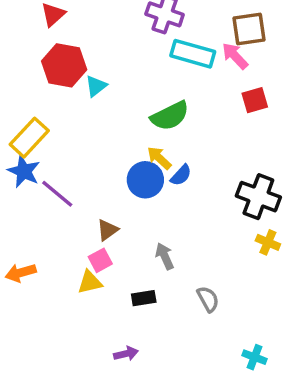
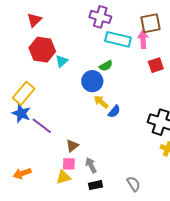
pink arrow: (235, 56) -> (143, 40), turned 42
green semicircle: (170, 116) -> (106, 66), moved, size x0.6
blue circle: (145, 180) -> (92, 81), moved
gray arrow: (165, 256) -> (91, 165), moved
pink square: (100, 260) -> (69, 164), turned 32

